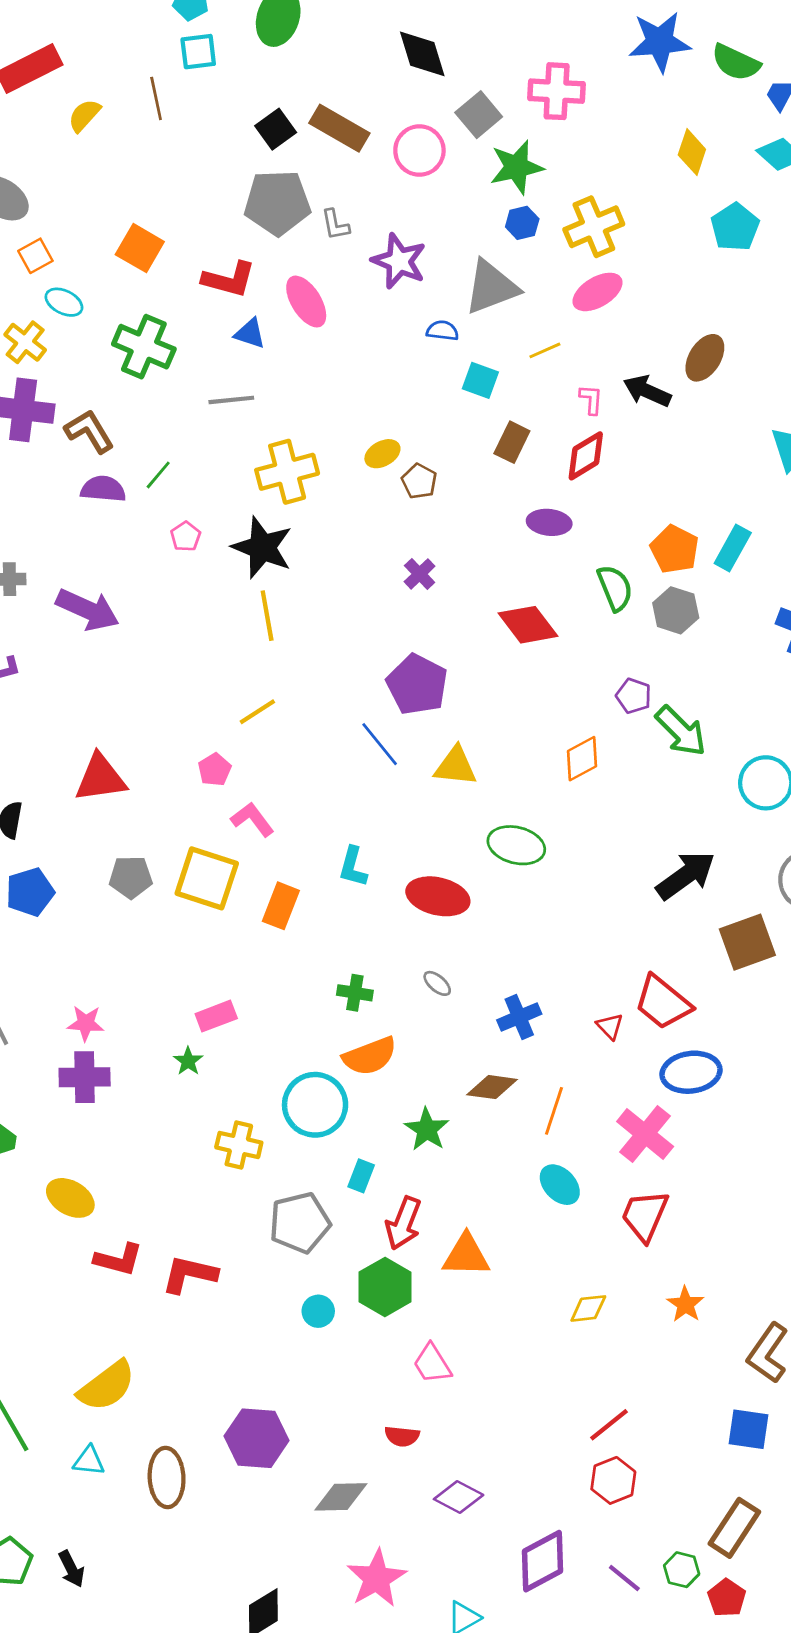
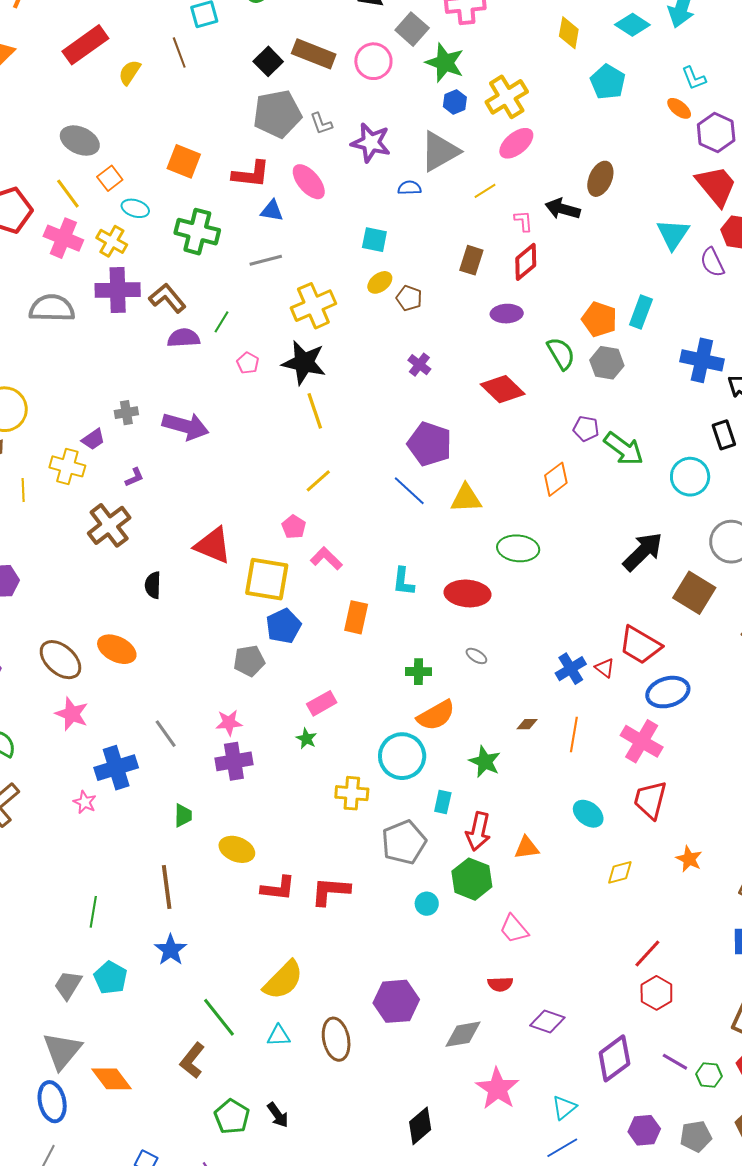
green star: (516, 167) -> (445, 63), turned -30
cyan square: (480, 380) -> (374, 240), moved
red triangle: (100, 778) -> (213, 545), turned 39
gray pentagon: (131, 877) -> (249, 661), moved
yellow square: (207, 878) -> (267, 579), moved
blue pentagon: (30, 892) -> (284, 626), moved
brown square: (747, 942) -> (694, 593), turned -30
blue cross: (519, 1017) -> (571, 669), moved
brown diamond: (492, 1087) -> (527, 724), size x0.6
cyan ellipse: (560, 1185) -> (588, 814), moved
orange triangle: (466, 1255) -> (527, 848), size x0.7
green hexagon: (682, 1570) -> (709, 1075), moved

